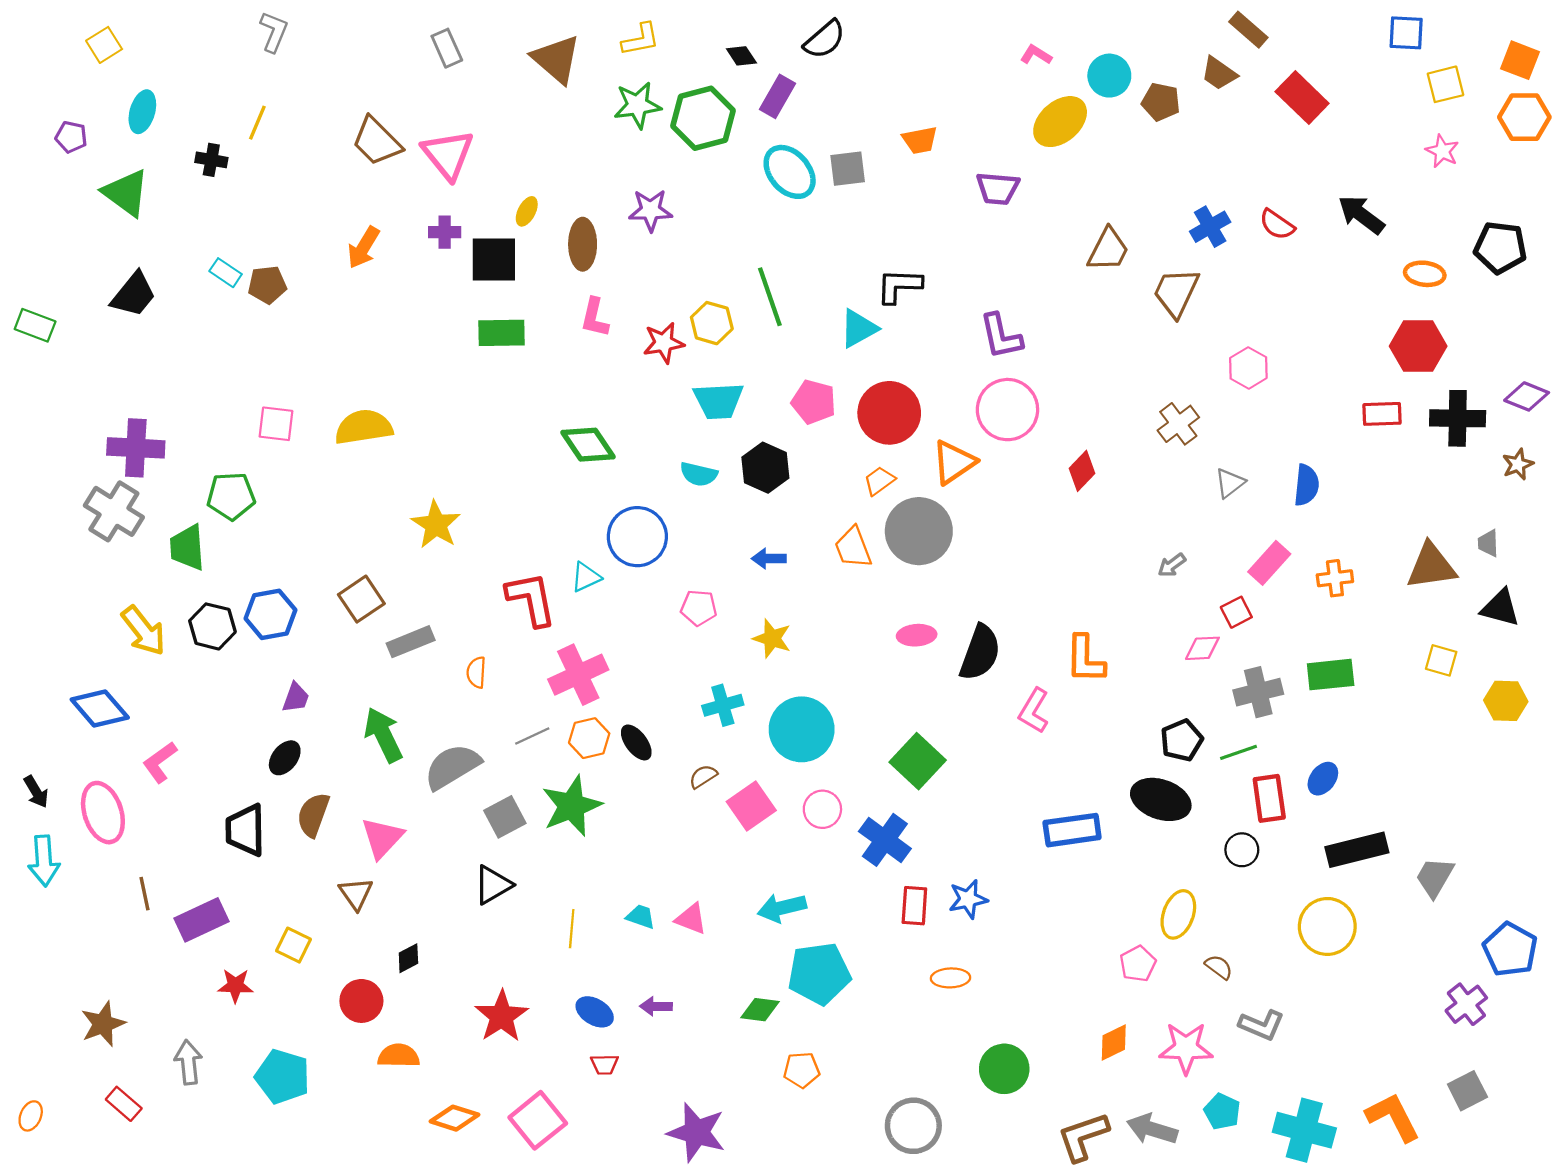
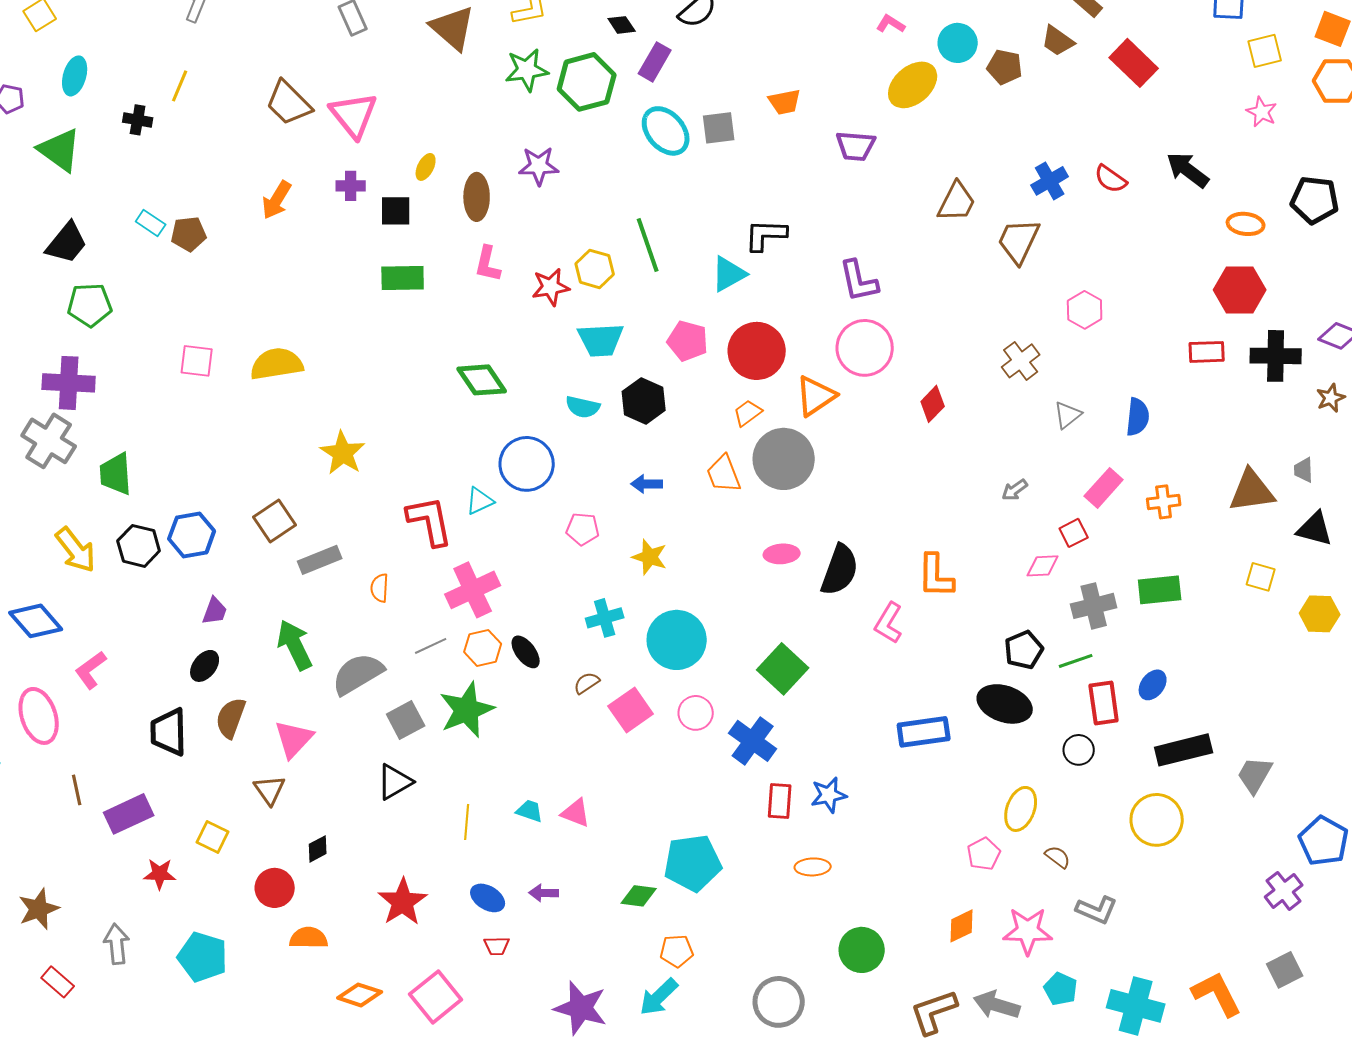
black square: (494, 260) -> (396, 211), size x0.7
green pentagon: (231, 496) -> (90, 305), moved
cyan arrow: (782, 908) -> (659, 997), moved, turned -30

